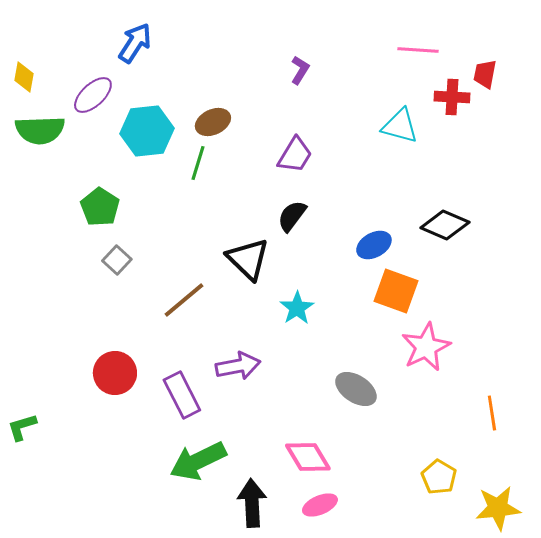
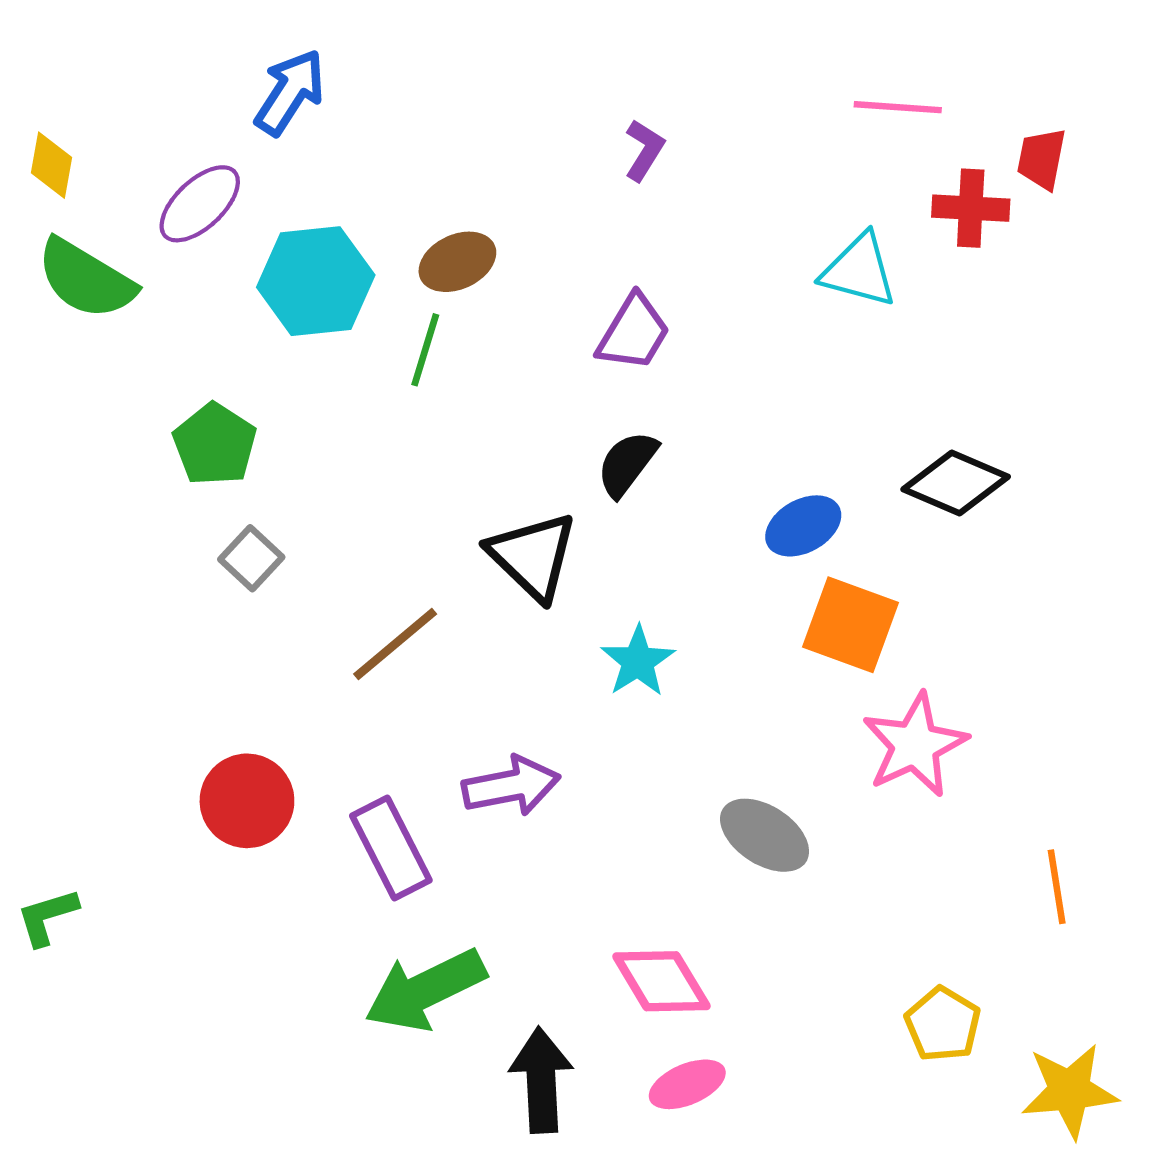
green semicircle: (40, 130) -> (86, 279), turned 33

